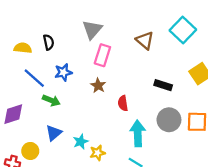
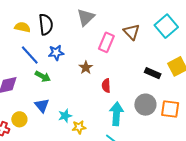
black semicircle: (49, 42) -> (46, 24), size x1.5
pink rectangle: (102, 55) -> (106, 42), moved
black rectangle: (163, 85) -> (153, 73), moved
blue triangle: (54, 133) -> (42, 105), turned -35

